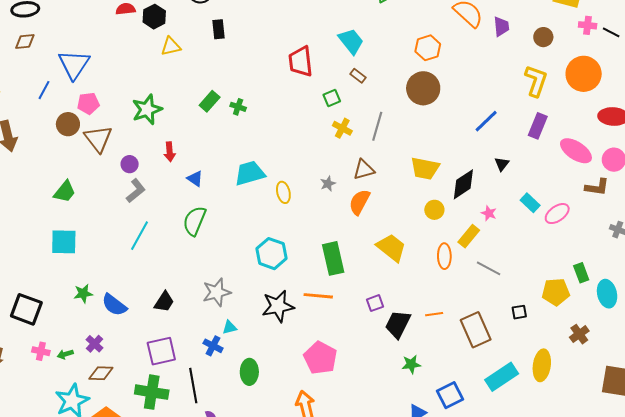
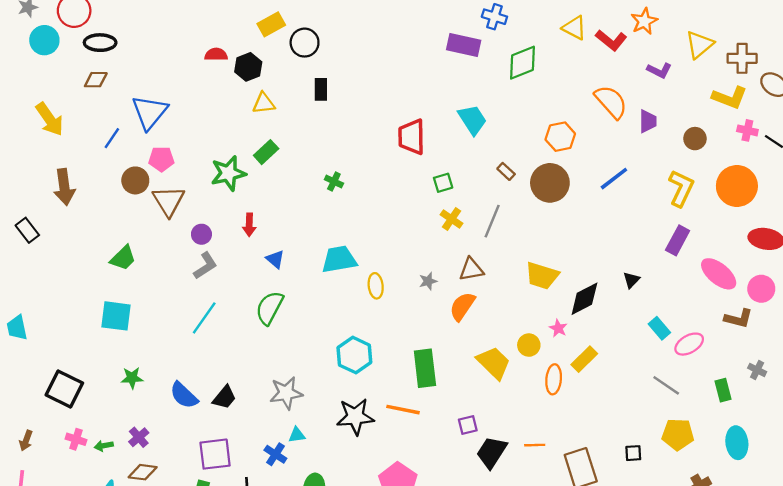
brown rectangle: (358, 76) -> (506, 171), moved
green rectangle: (210, 101) -> (266, 152), moved
blue line: (486, 121) -> (614, 179), moved
yellow circle: (434, 210) -> (529, 345), moved
pink star: (489, 213) -> (558, 328), moved
gray line: (489, 268) -> (666, 385), moved
green rectangle: (581, 273) -> (723, 390), moved
blue semicircle: (114, 305) -> (184, 395), moved

